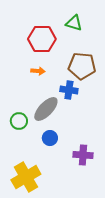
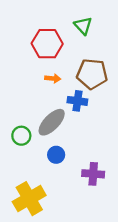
green triangle: (74, 23) -> (83, 26), turned 30
orange arrow: (38, 71) -> (53, 78), moved

